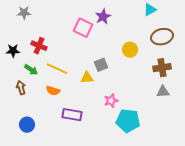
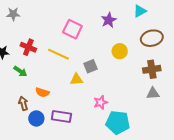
purple star: (103, 17) -> (109, 20), moved
yellow line: (57, 69) -> (58, 54), moved
brown arrow: (21, 88) -> (23, 103), moved
blue circle: (27, 125) -> (36, 118), moved

